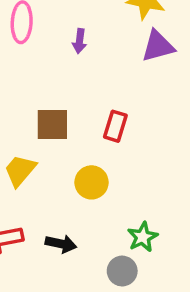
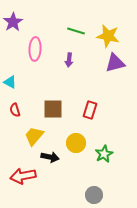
green star: (143, 237) -> (104, 154), moved
black arrow: (61, 244) -> (50, 157), moved

